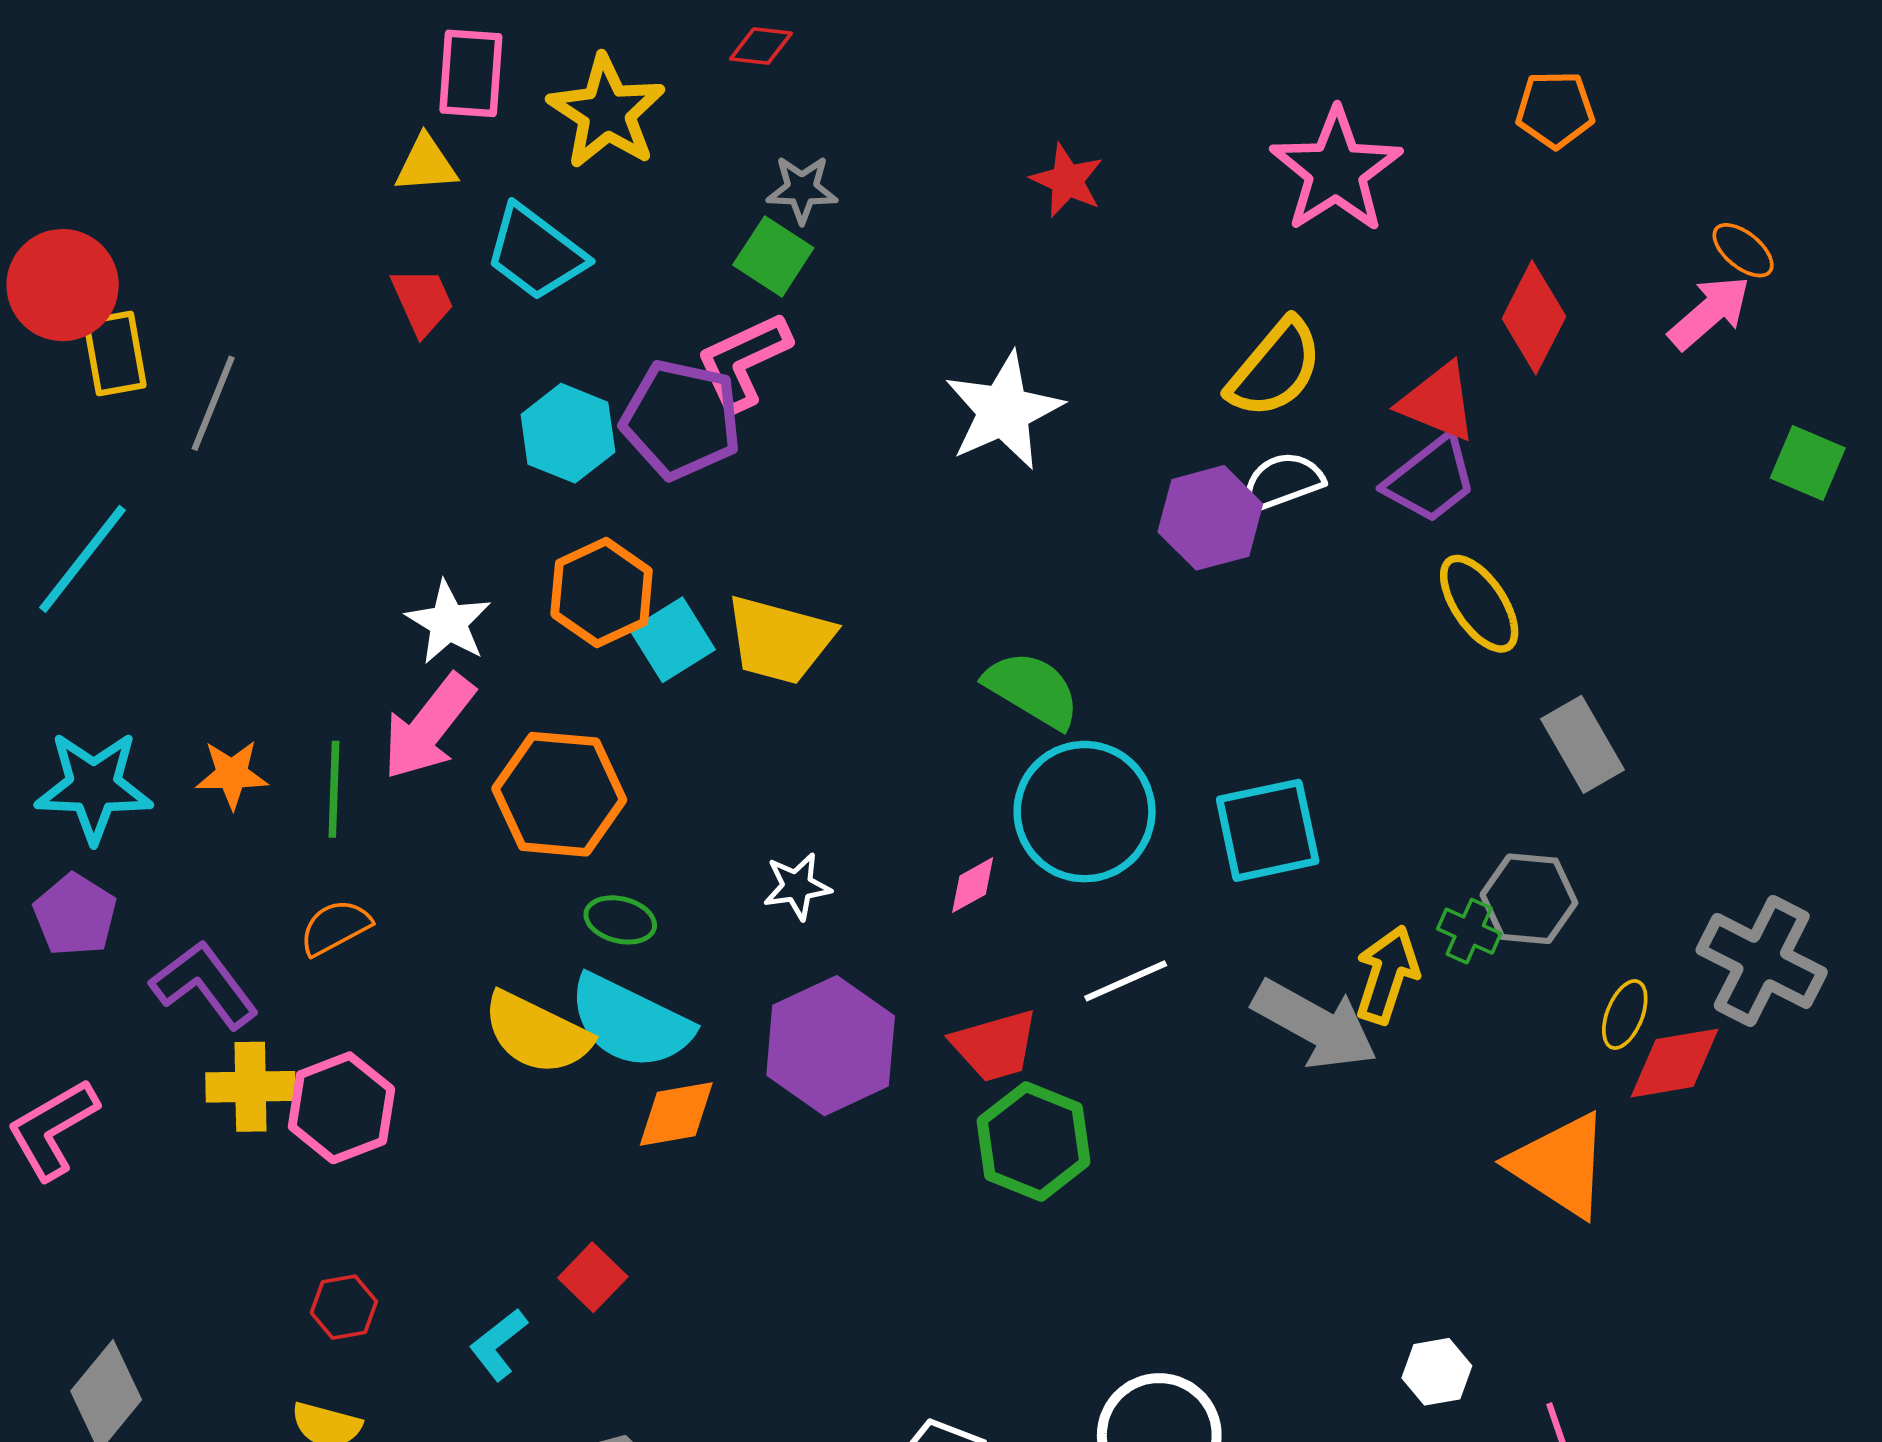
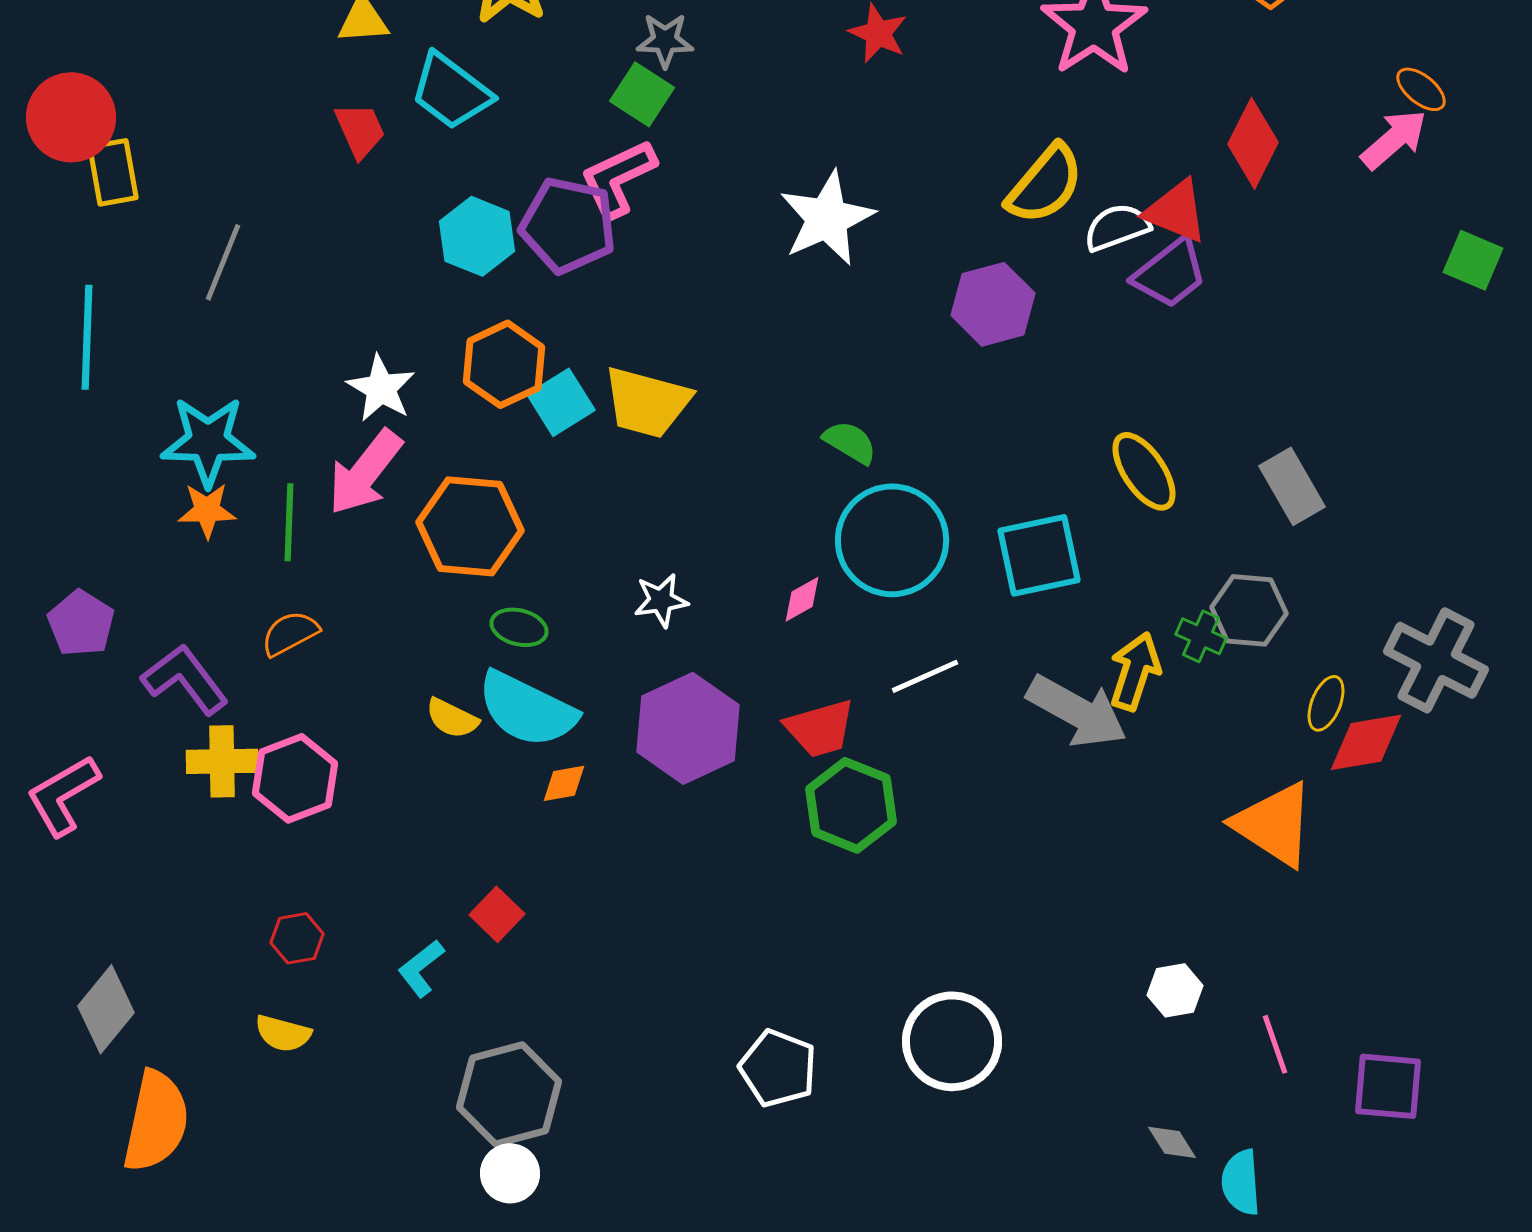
gray line: (213, 403) -> (223, 262), moved
white semicircle: (1282, 482) -> (1117, 227), moved
cyan line: (82, 559) -> (87, 337), turned -36
yellow ellipse: (1479, 604) -> (1144, 471), moved
green semicircle: (1032, 690) -> (850, 442), size x0.7
cyan star: (94, 787) -> (208, 441), moved
yellow semicircle: (537, 1033) -> (452, 718), size x0.6
orange diamond: (676, 1114) -> (564, 783), size x0.7

